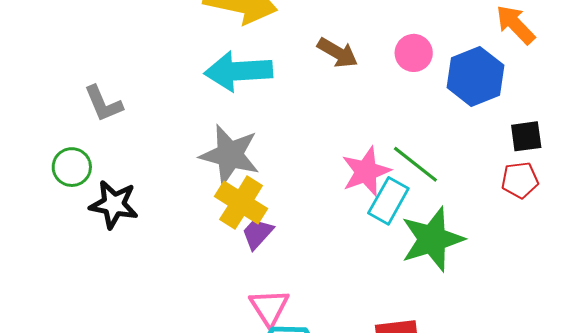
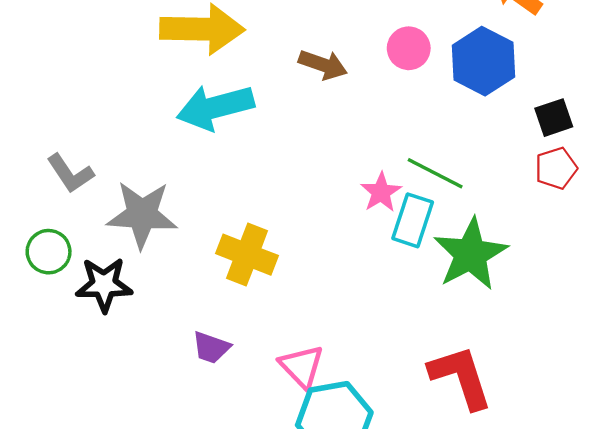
gray star: (230, 155) -> (142, 215), moved
pink star: (366, 171) -> (381, 192), size x0.7
purple trapezoid: (257, 234) -> (211, 348), moved, turned -102

